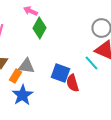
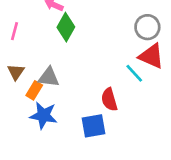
blue square: (60, 73) -> (93, 126), moved, turned -30
blue star: (22, 95) -> (43, 115), turned -30

